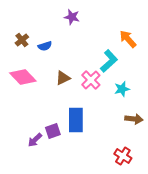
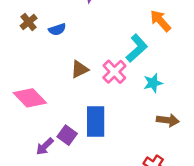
pink diamond: (23, 77) -> (30, 98), moved
purple square: (53, 131) -> (67, 135), turned -35

